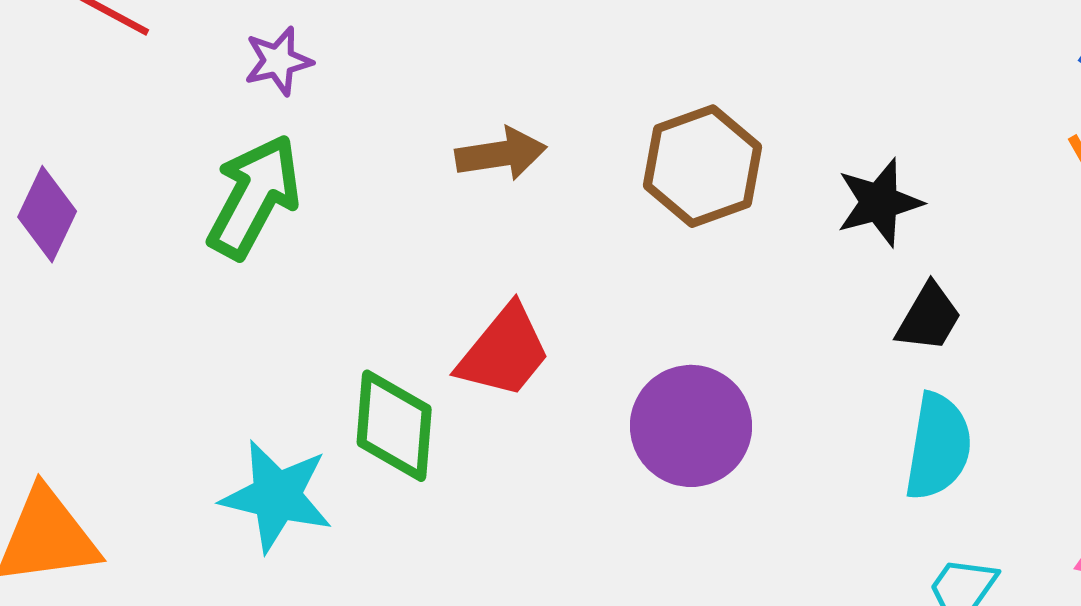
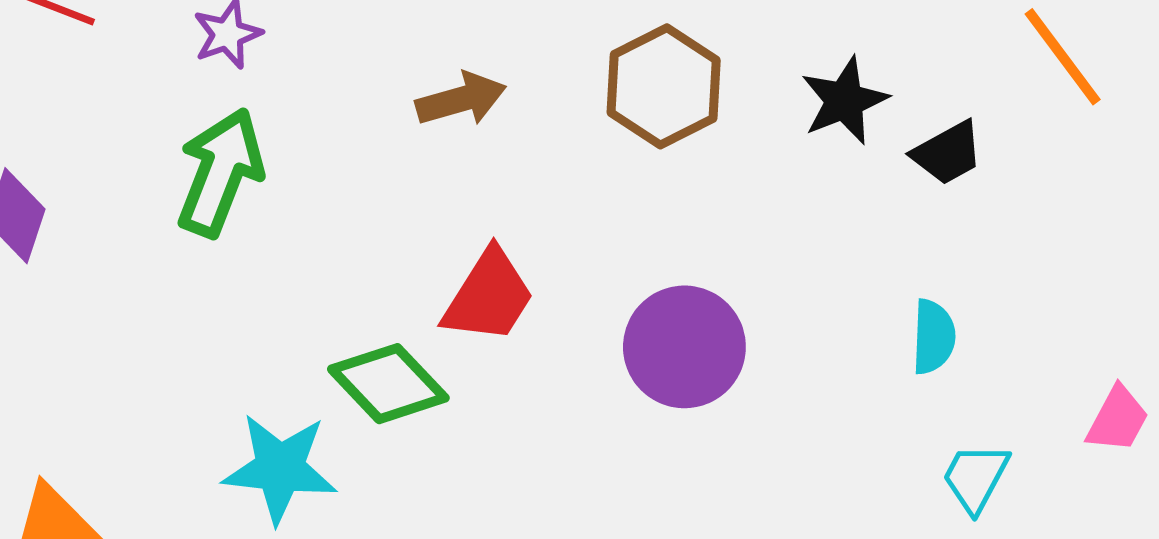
black trapezoid: (929, 317) -> (948, 153), moved, turned 38
green diamond: (394, 426) -> (388, 384), turned -41
cyan semicircle: (938, 447) -> (933, 337), size x0.7

